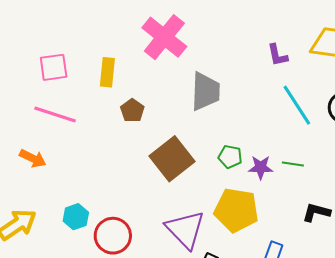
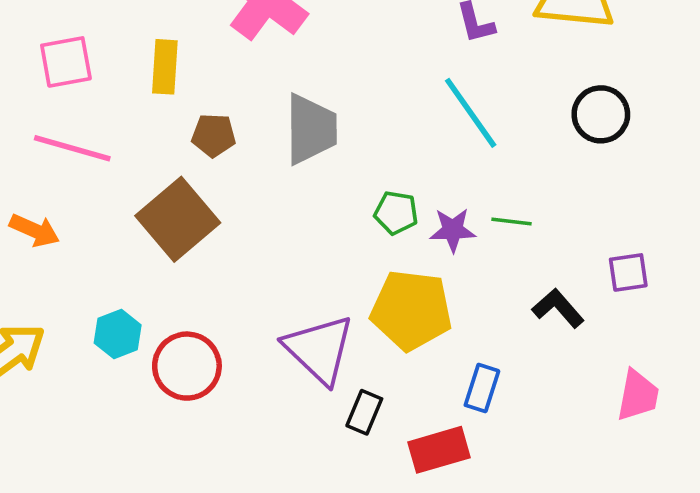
gray trapezoid: (206, 91) -> (311, 129), moved
cyan line: (297, 105) -> (471, 113), moved
brown pentagon: (132, 111) -> (214, 135), turned -30
brown square: (172, 159) -> (178, 219), moved
black L-shape: (316, 212) -> (558, 308), turned 36

